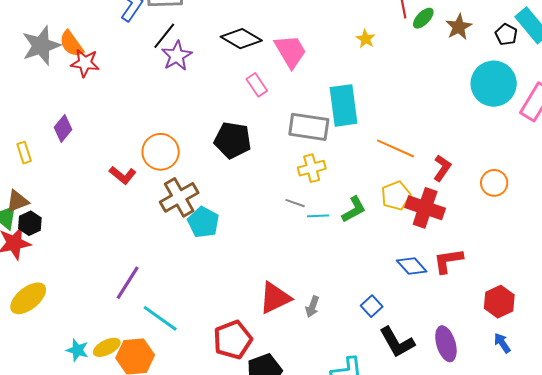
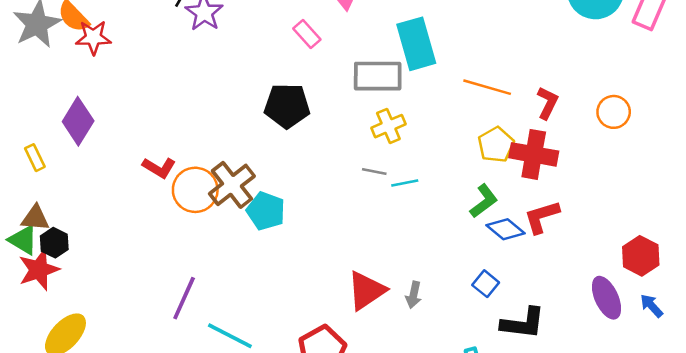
purple diamond: (63, 128) -> (78, 121), size x1.4
orange circle: (161, 152) -> (195, 190), moved
brown triangle: (17, 201) -> (35, 218), turned 35
green L-shape: (354, 209) -> (484, 201), moved
red L-shape: (448, 261) -> (542, 217), moved
blue diamond: (412, 266) -> (505, 229), moved
black L-shape: (397, 342) -> (523, 323), turned -45
purple ellipse: (446, 344) -> (607, 298), moved

